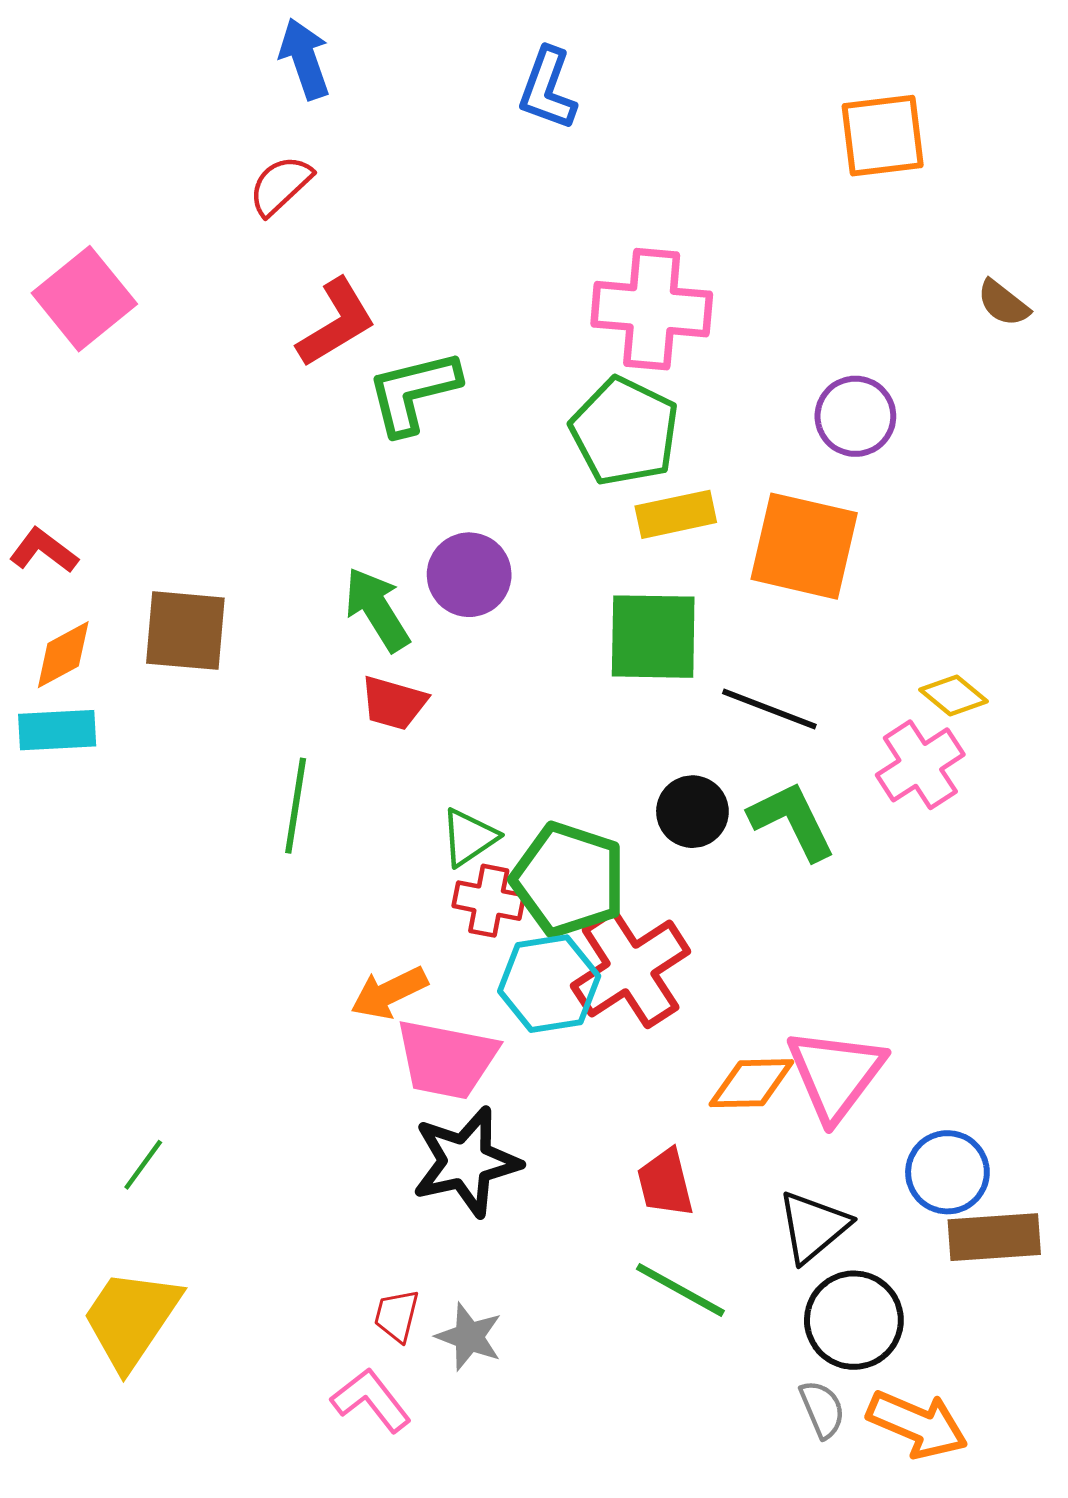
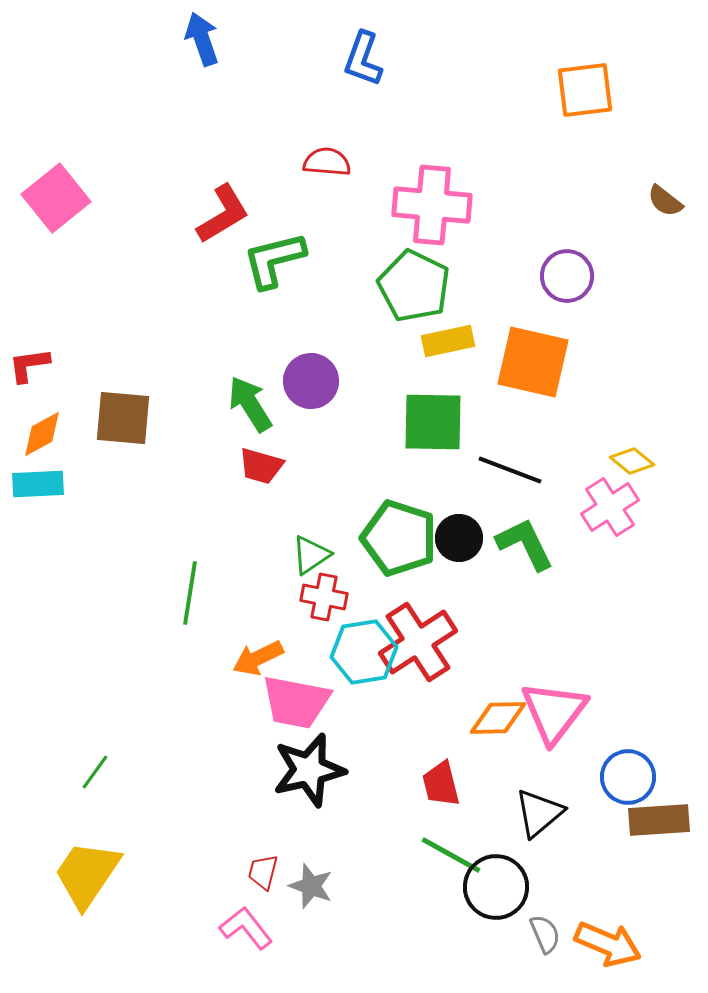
red semicircle: (280, 185) -> (327, 162), moved, turned 48
red L-shape: (44, 551) -> (29, 365), turned -45
green line: (296, 806) -> (190, 593), moved
green pentagon: (569, 880) -> (399, 538), moved
black circle: (854, 1320) -> (496, 887), moved

